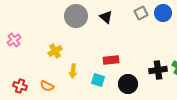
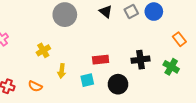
black triangle: (106, 17) -> (106, 12), moved
black cross: (158, 70) -> (141, 60), moved
cyan square: (98, 80) -> (87, 80), turned -32

